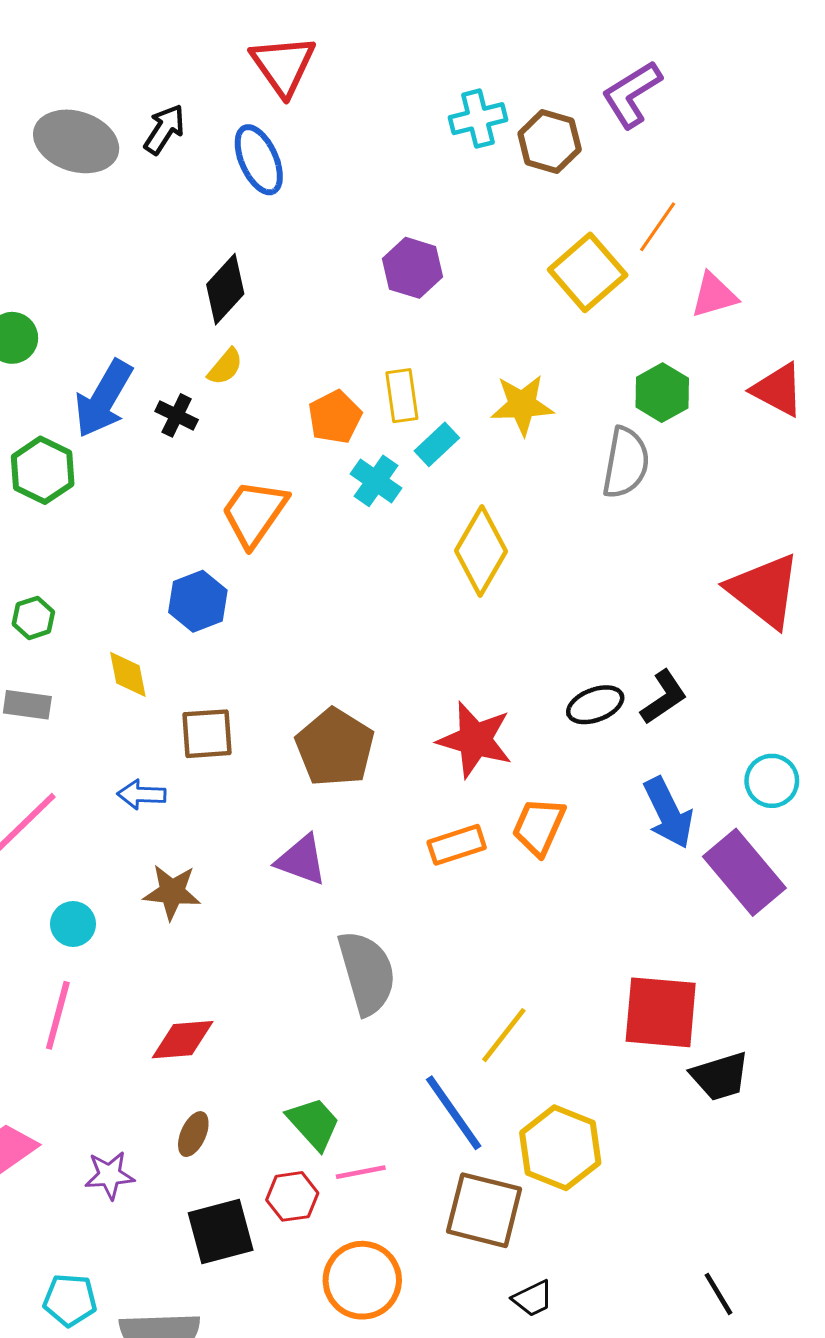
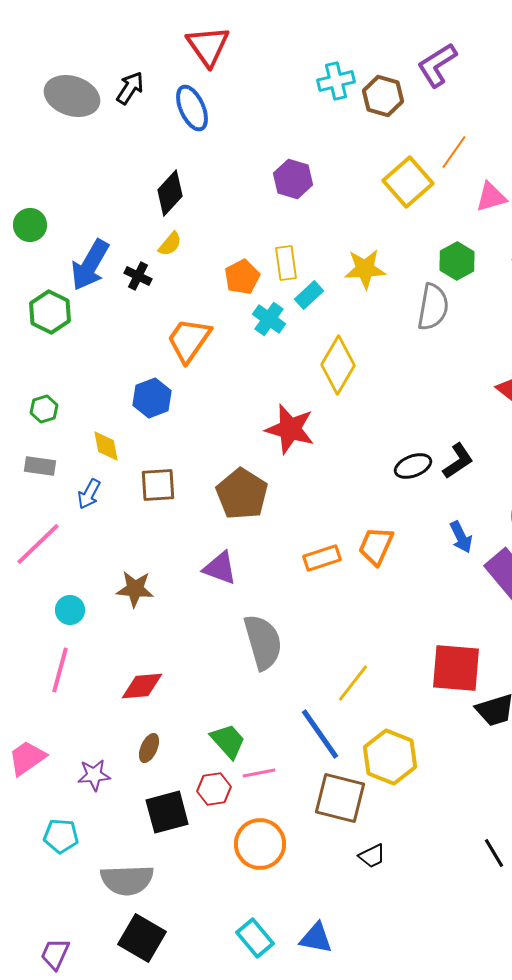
red star: (475, 740) -> (290, 429), moved
blue arrow: (142, 795) -> (89, 494), moved, turned -64
blue arrow: (668, 813) -> (461, 537), size x0.7
cyan pentagon: (70, 1300) -> (61, 836), moved

